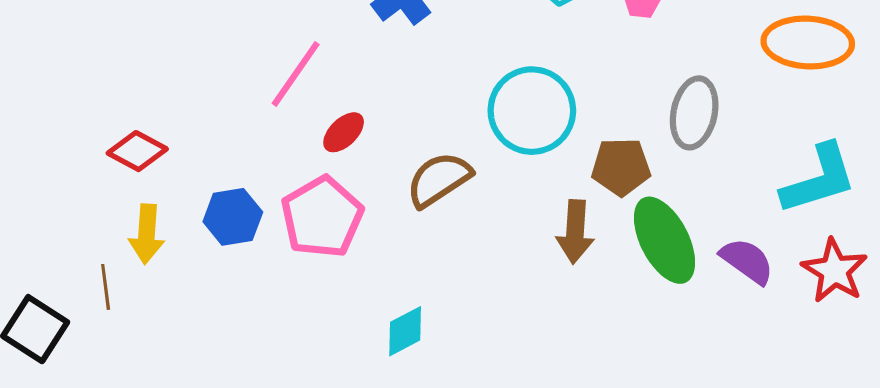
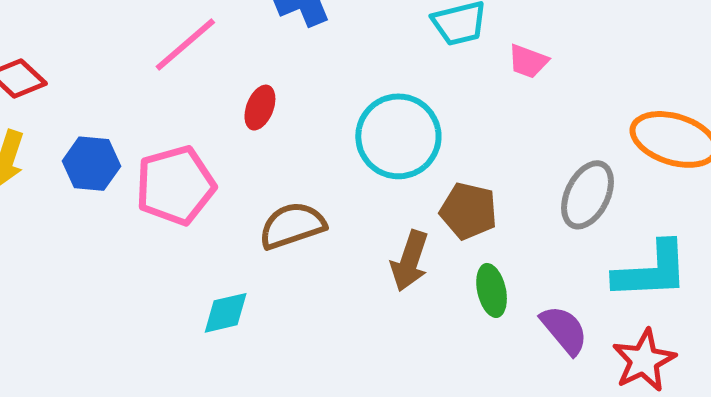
gray ellipse: (694, 113) -> (587, 195), moved
red ellipse: (344, 132) -> (260, 108), moved, turned -39
brown semicircle: (439, 179) -> (292, 226), moved
green ellipse: (665, 240) -> (492, 290), size x0.6

